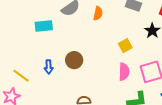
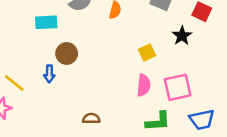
brown circle: (74, 60) -> (67, 53), moved

